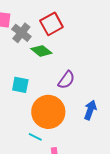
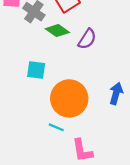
purple semicircle: (66, 80) -> (87, 39), moved

